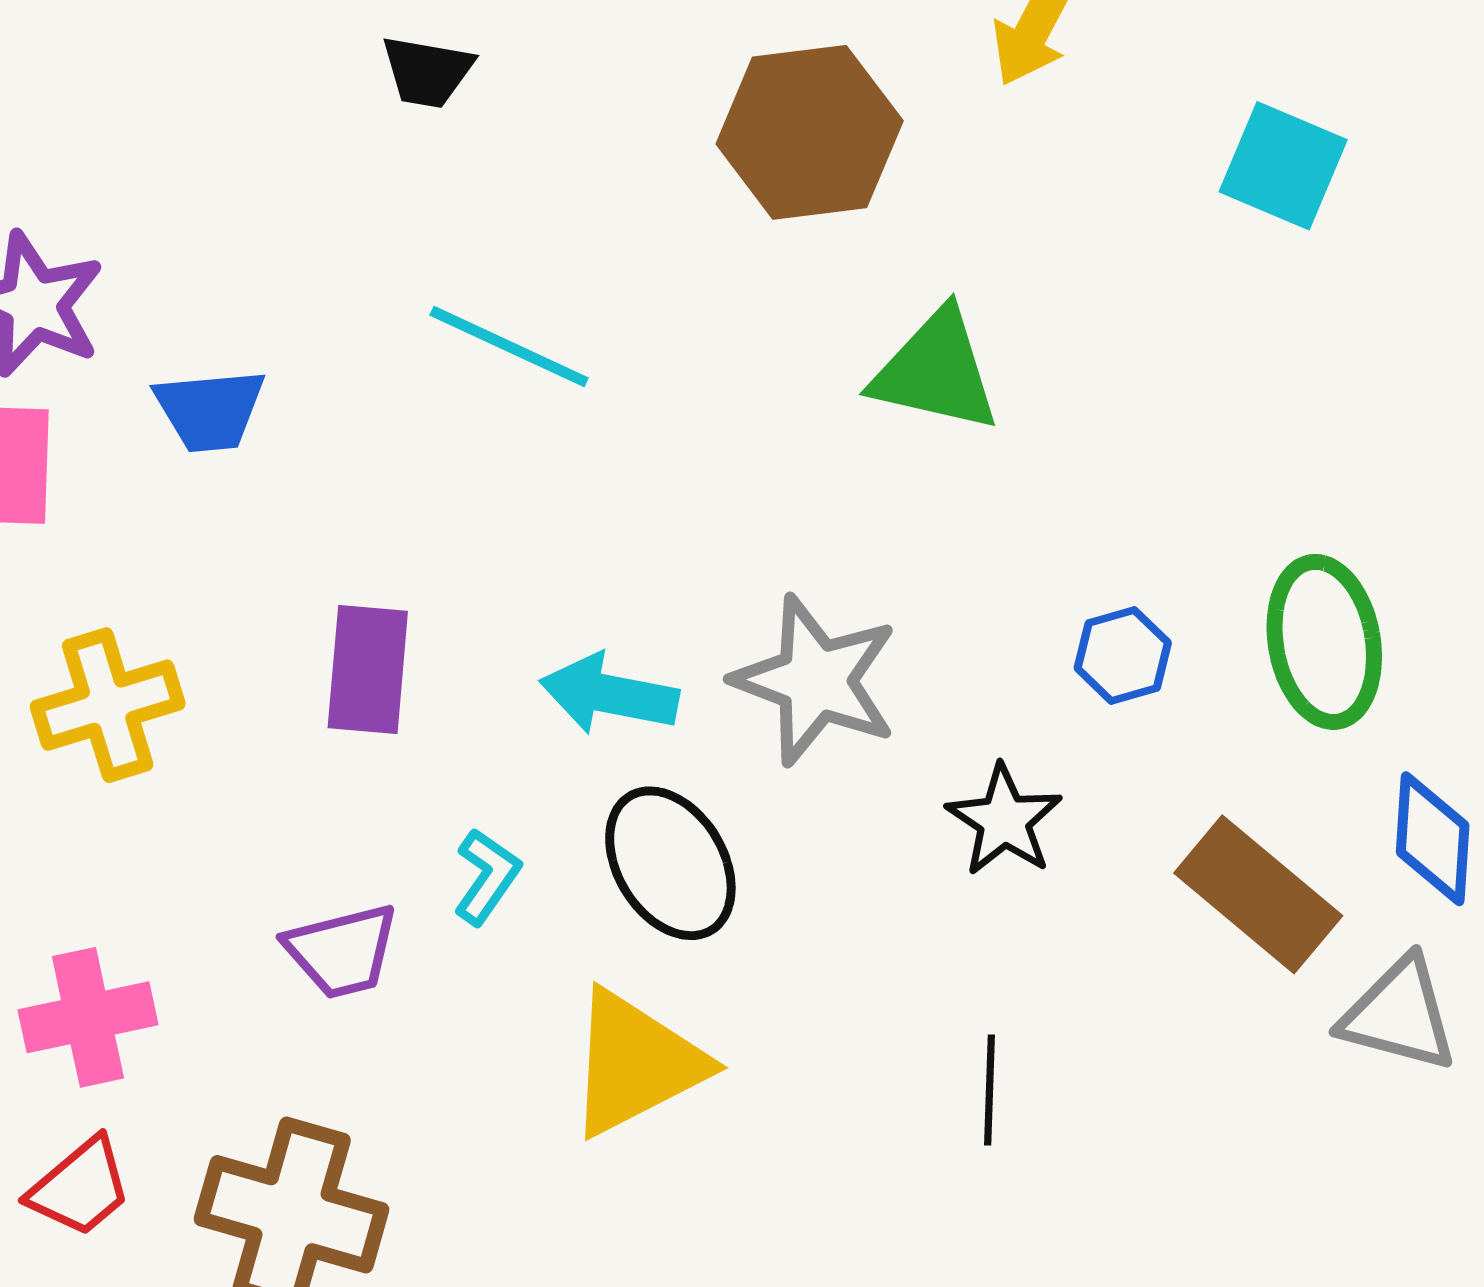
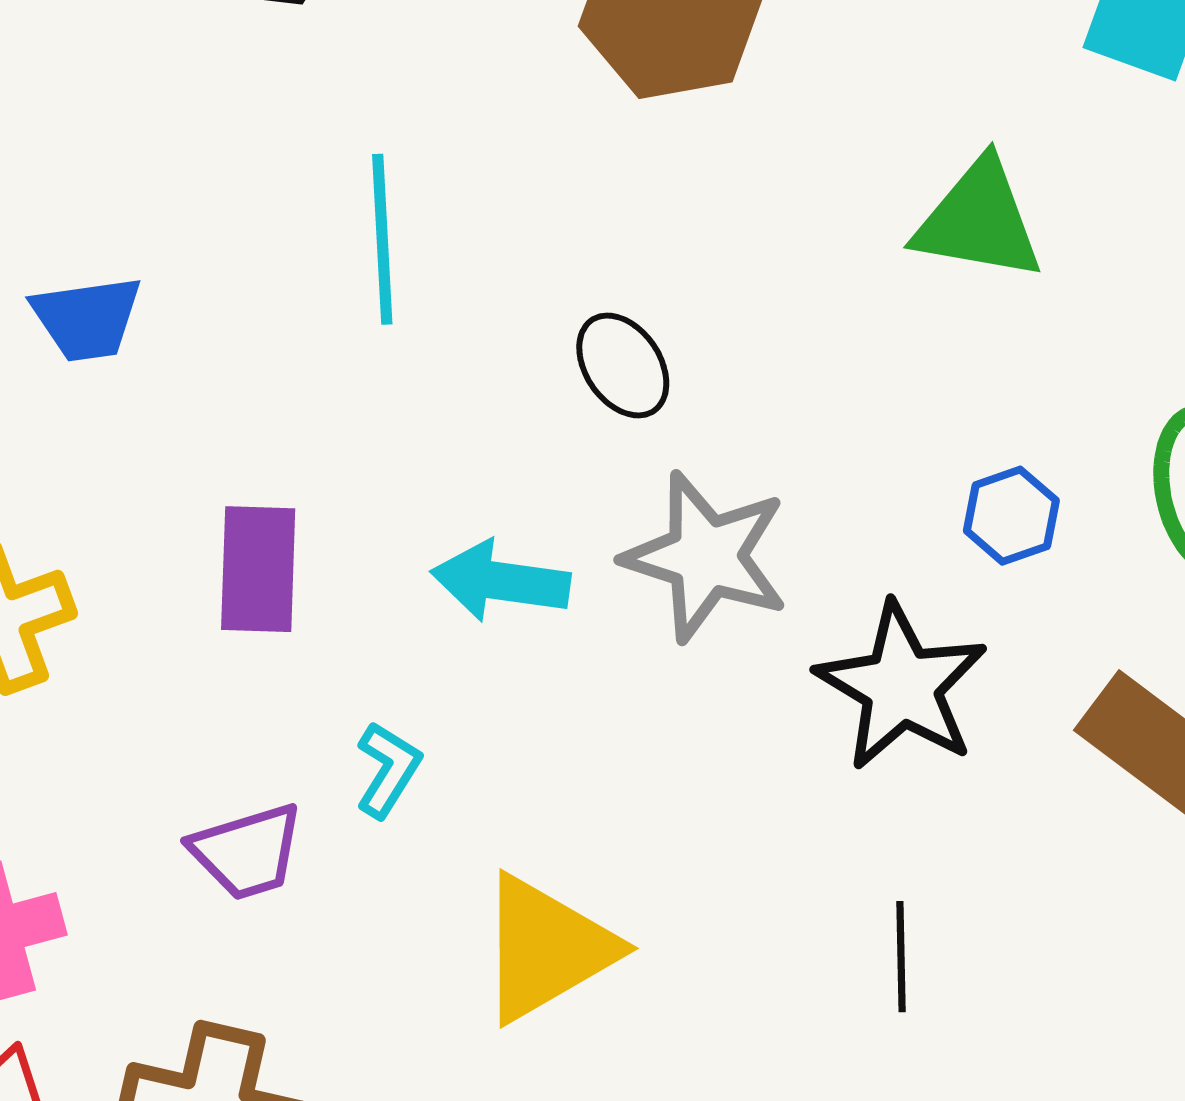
cyan line: (509, 346) -> (382, 239), turned 65
green triangle: (936, 371) -> (979, 220), moved
black star: (1004, 820) -> (902, 686), size x1.5
black ellipse: (670, 863) -> (623, 365), moved, size x0.7

